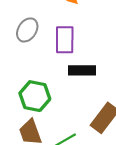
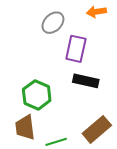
gray ellipse: (27, 30) -> (53, 23), moved

